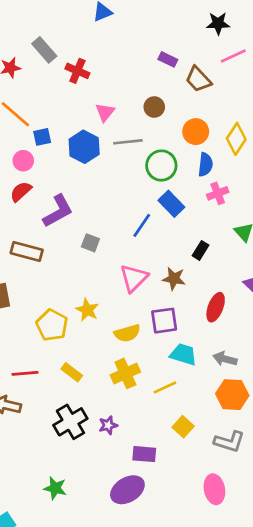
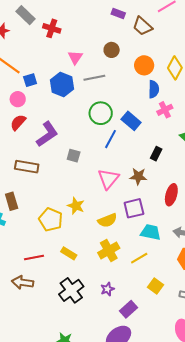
green circle: (161, 166) -> (101, 113), moved
purple star: (108, 425) -> (107, 289), moved
purple rectangle: (144, 454) -> (129, 309), turned -42

